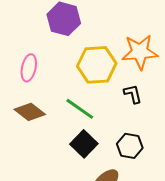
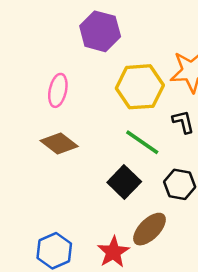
green line: (80, 109) -> (142, 142), moved

